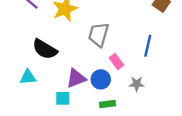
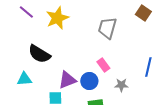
gray trapezoid: (99, 35) -> (107, 28), moved
blue line: (148, 46) -> (148, 67), moved

